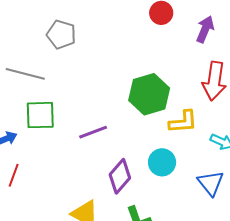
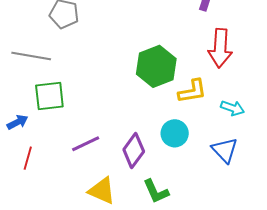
purple line: (93, 132) -> (86, 144), moved

